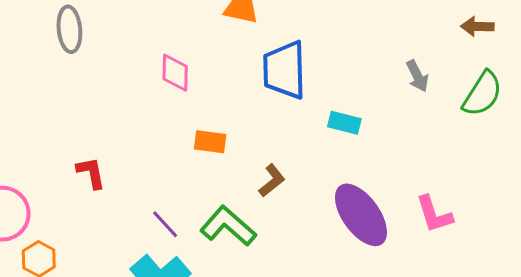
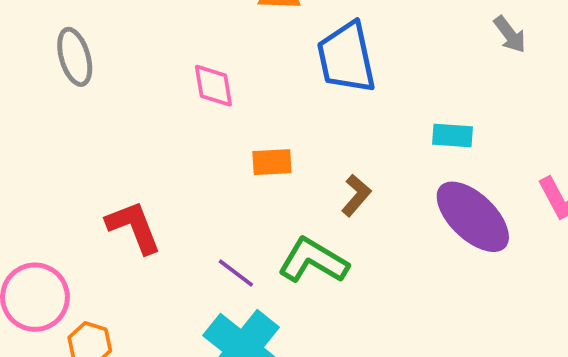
cyan rectangle: (344, 123) -> (453, 136), moved
red L-shape: (91, 173) -> (134, 227), size x1.4

